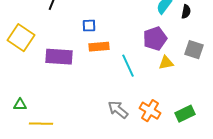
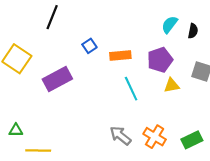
blue square: (89, 26) -> (89, 46), turned -32
orange rectangle: (99, 47) -> (120, 56), moved
purple rectangle: (59, 57) -> (57, 79), turned -32

